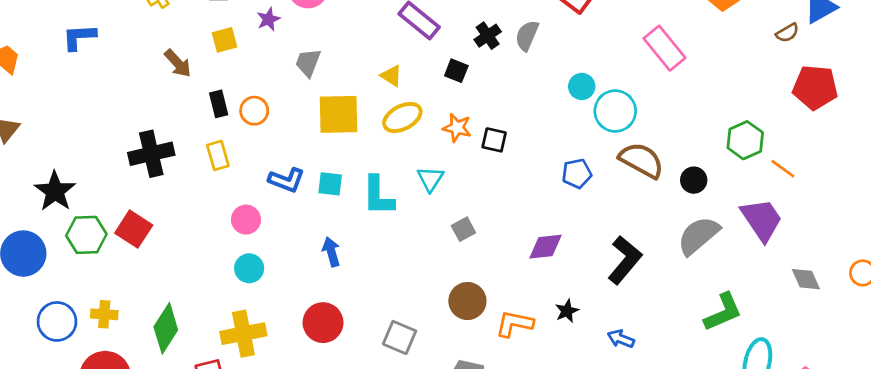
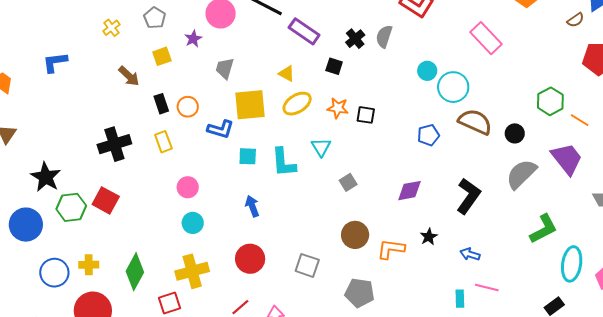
blue L-shape: (287, 180) -> (220, 129), moved

